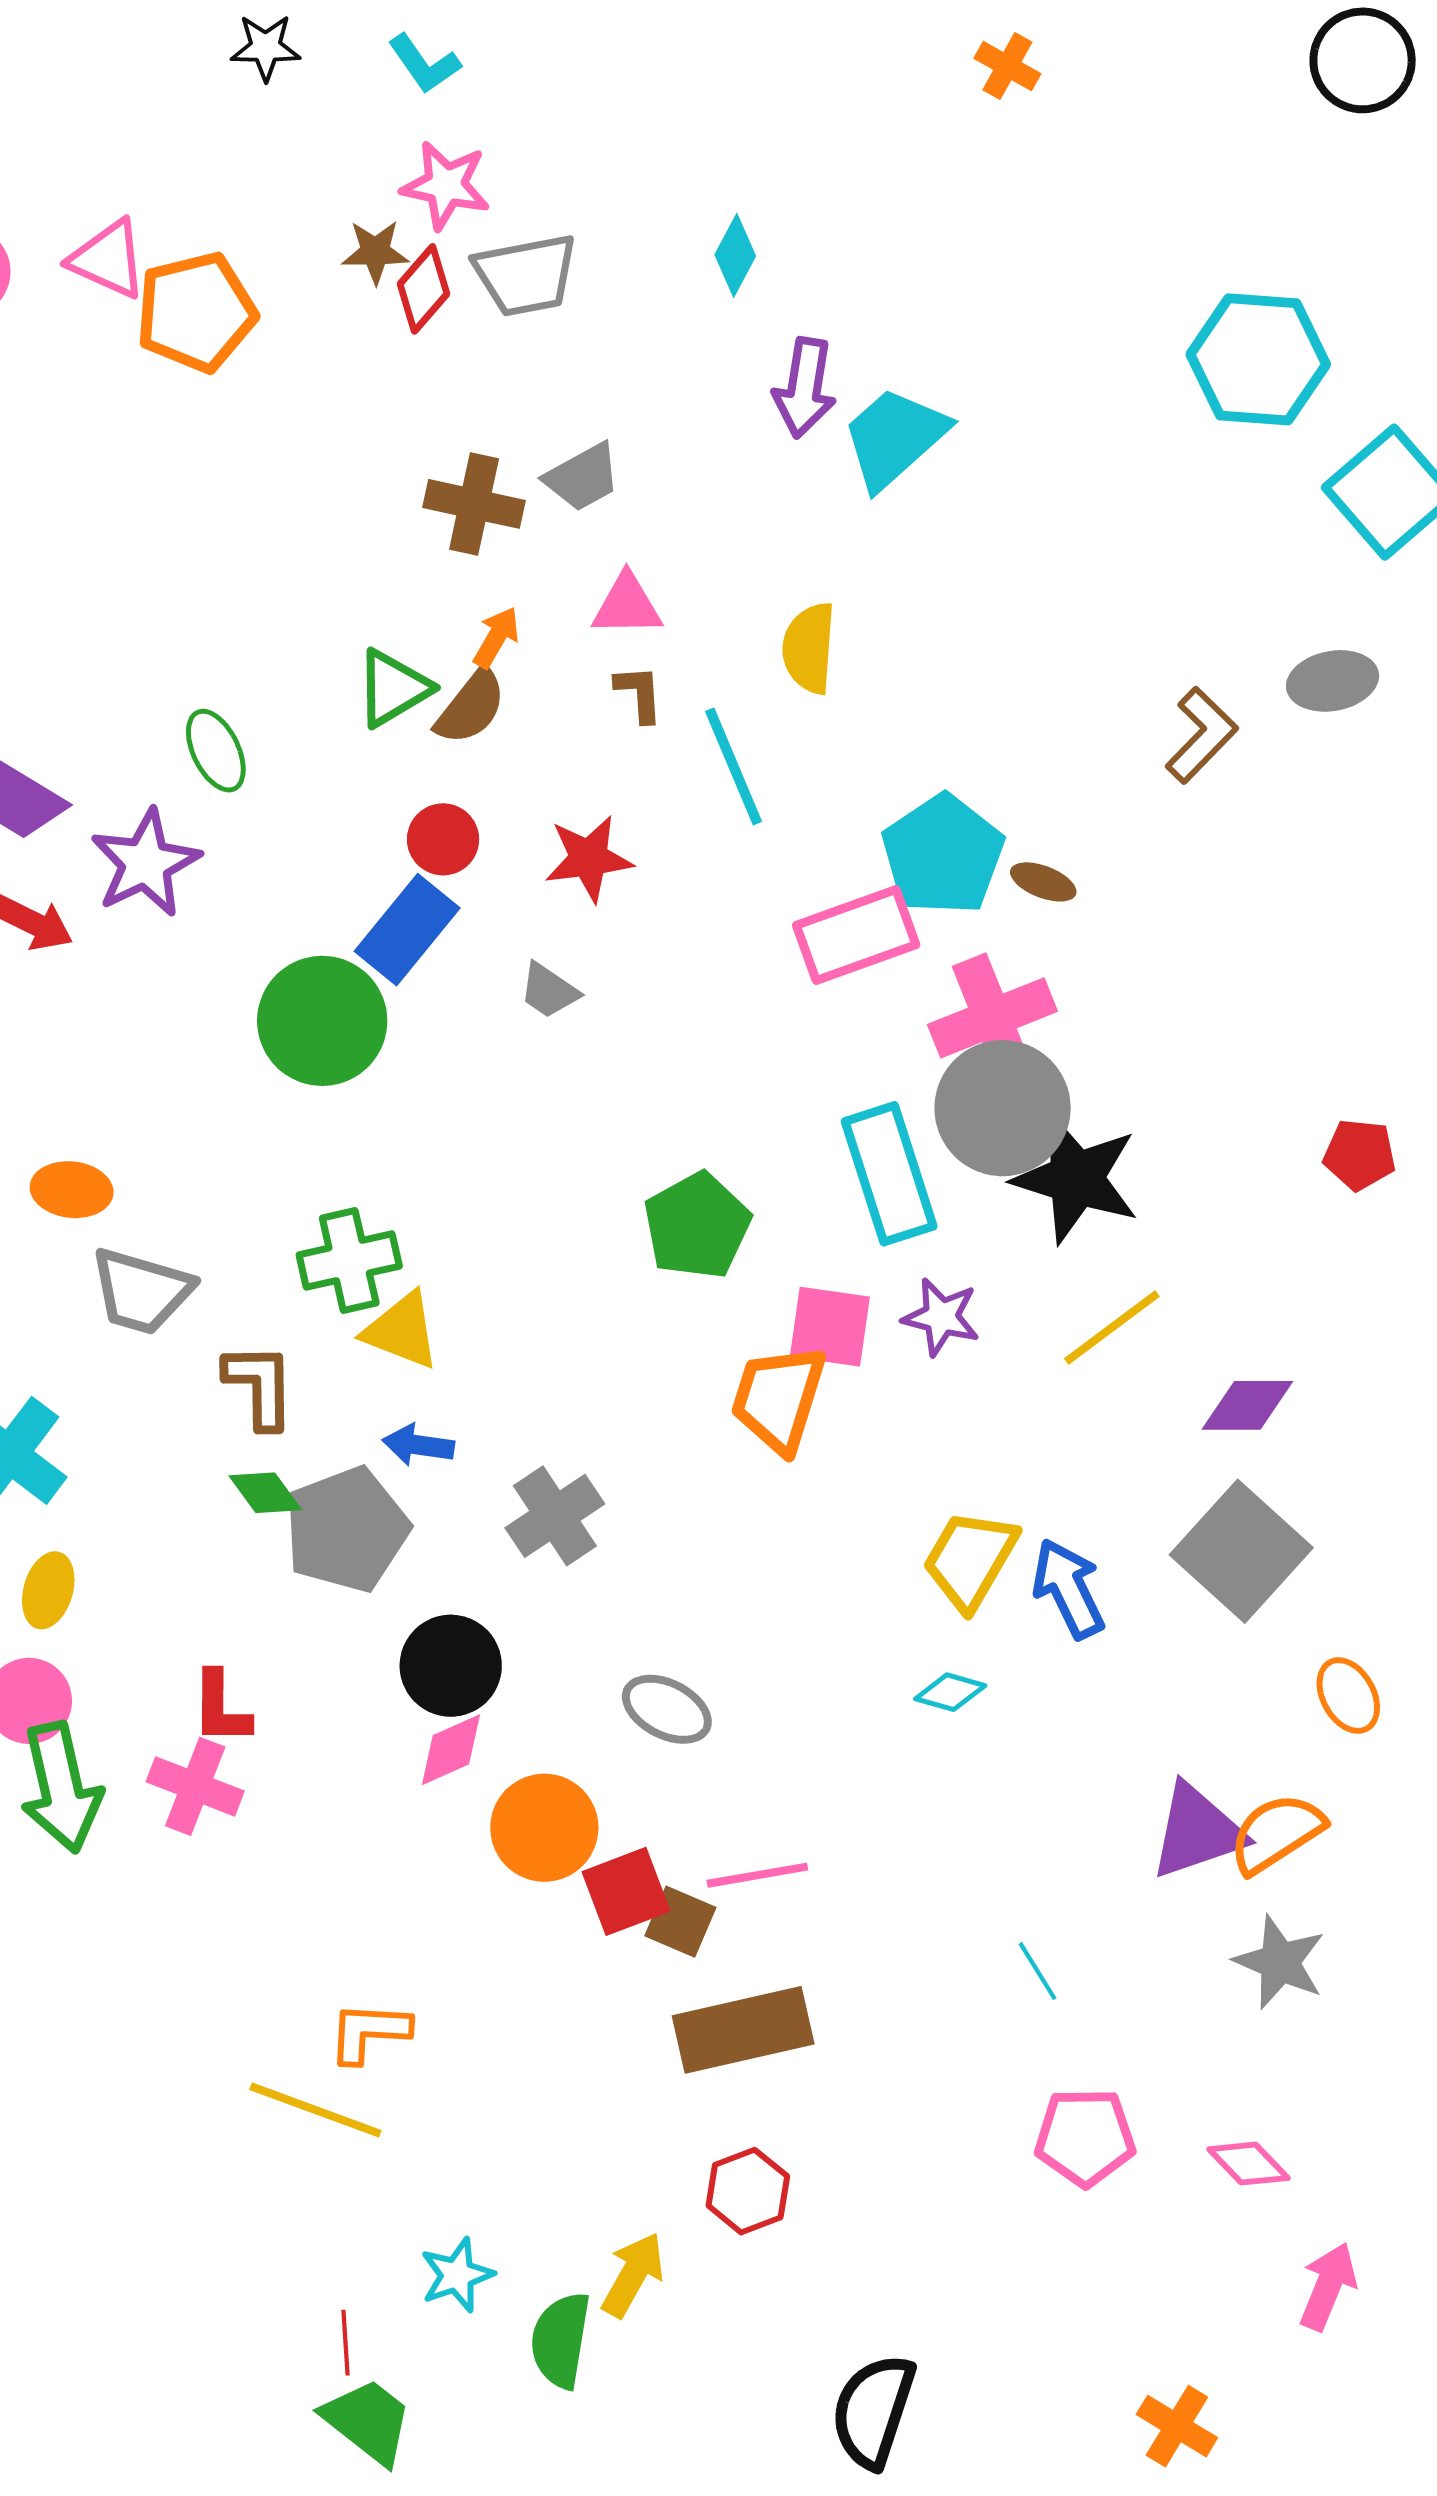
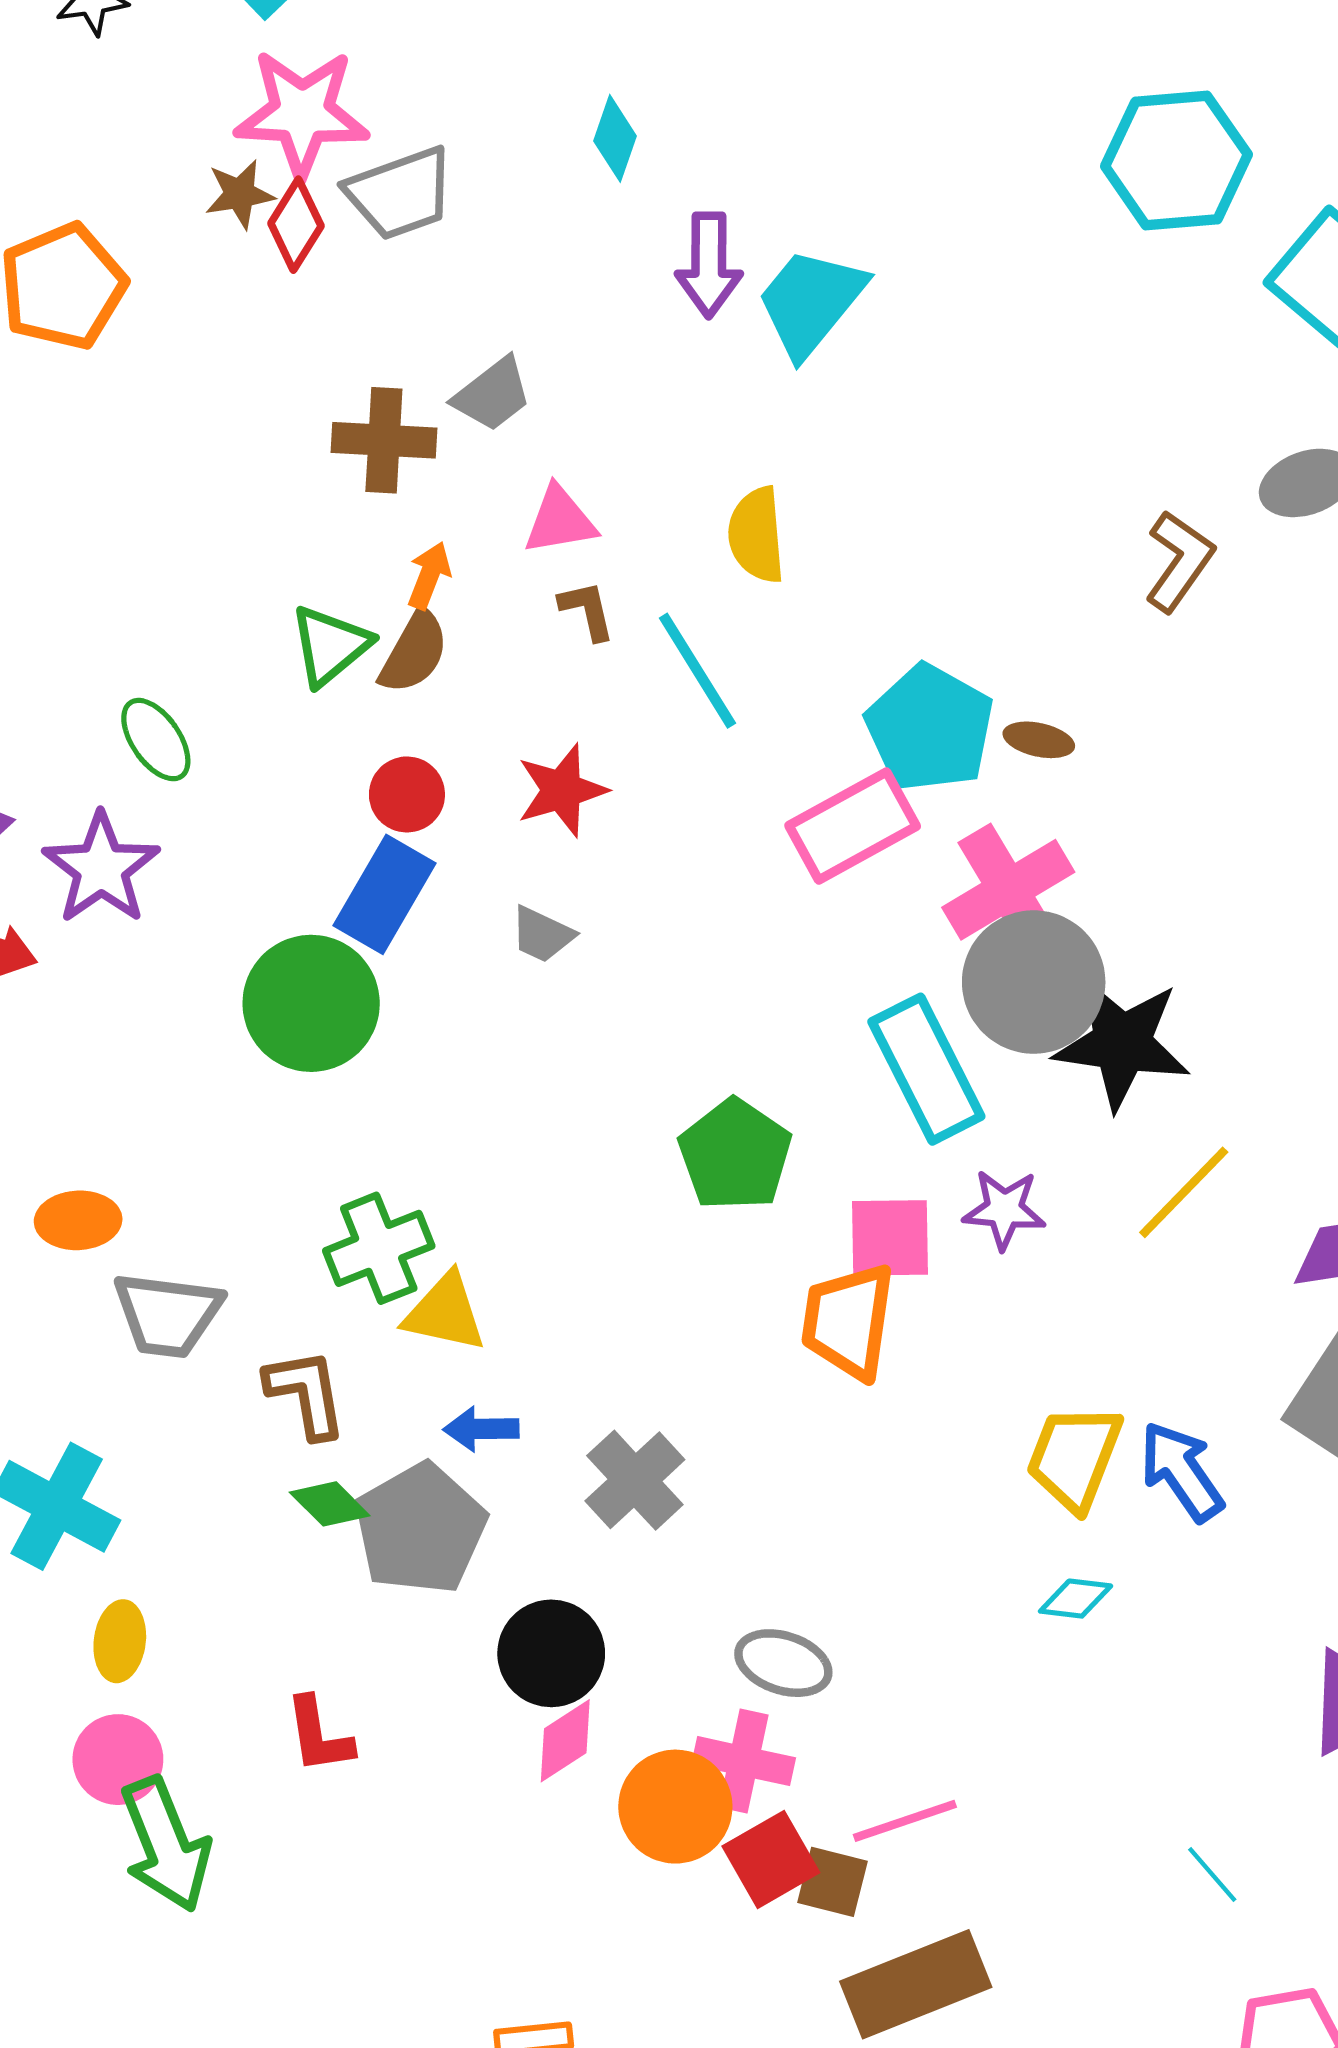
pink star: (446, 185) -> (302, 113), size x1.4
pink cross: (195, 1786) -> (744, 1761), moved

